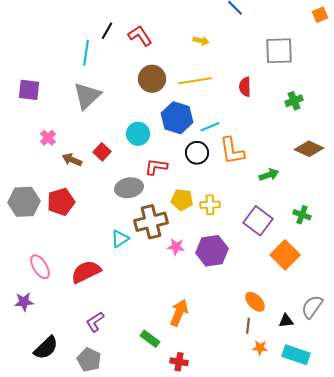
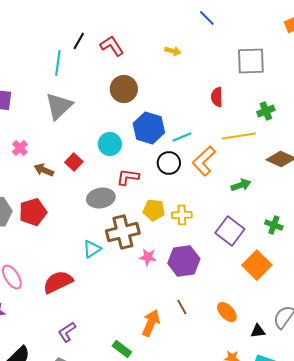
yellow line: (195, 81) -> (239, 136), moved
orange L-shape: (232, 151) -> (204, 161), turned 56
brown line: (248, 326) -> (182, 307), moved, turned -35

